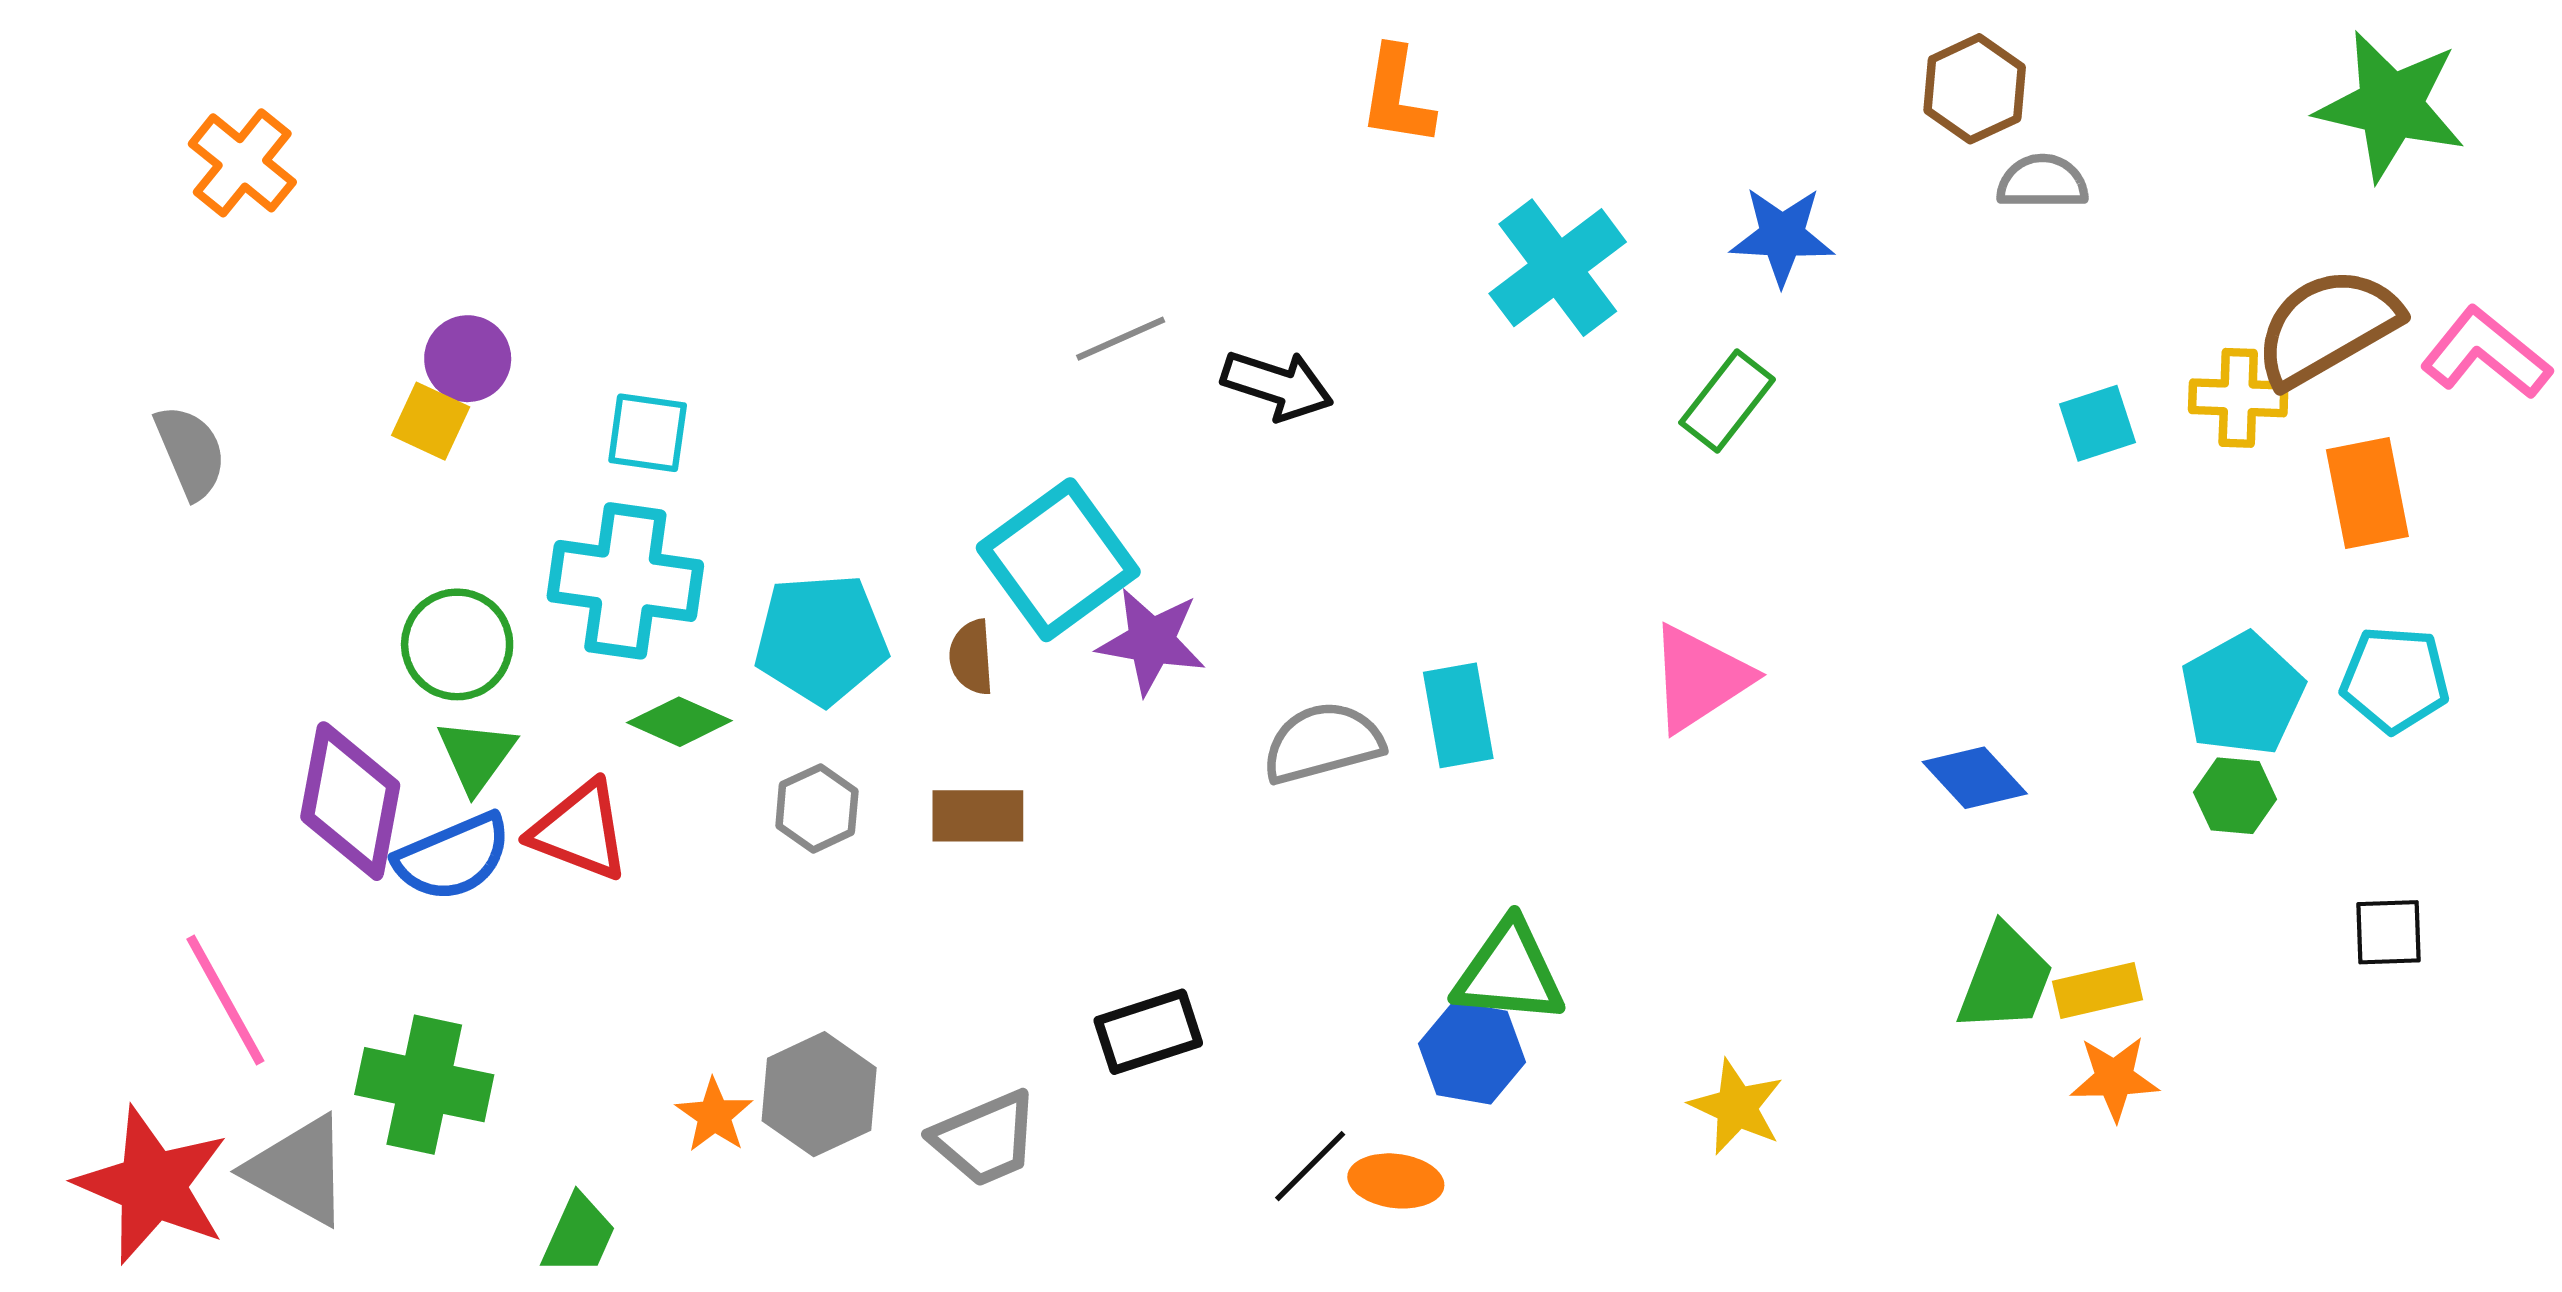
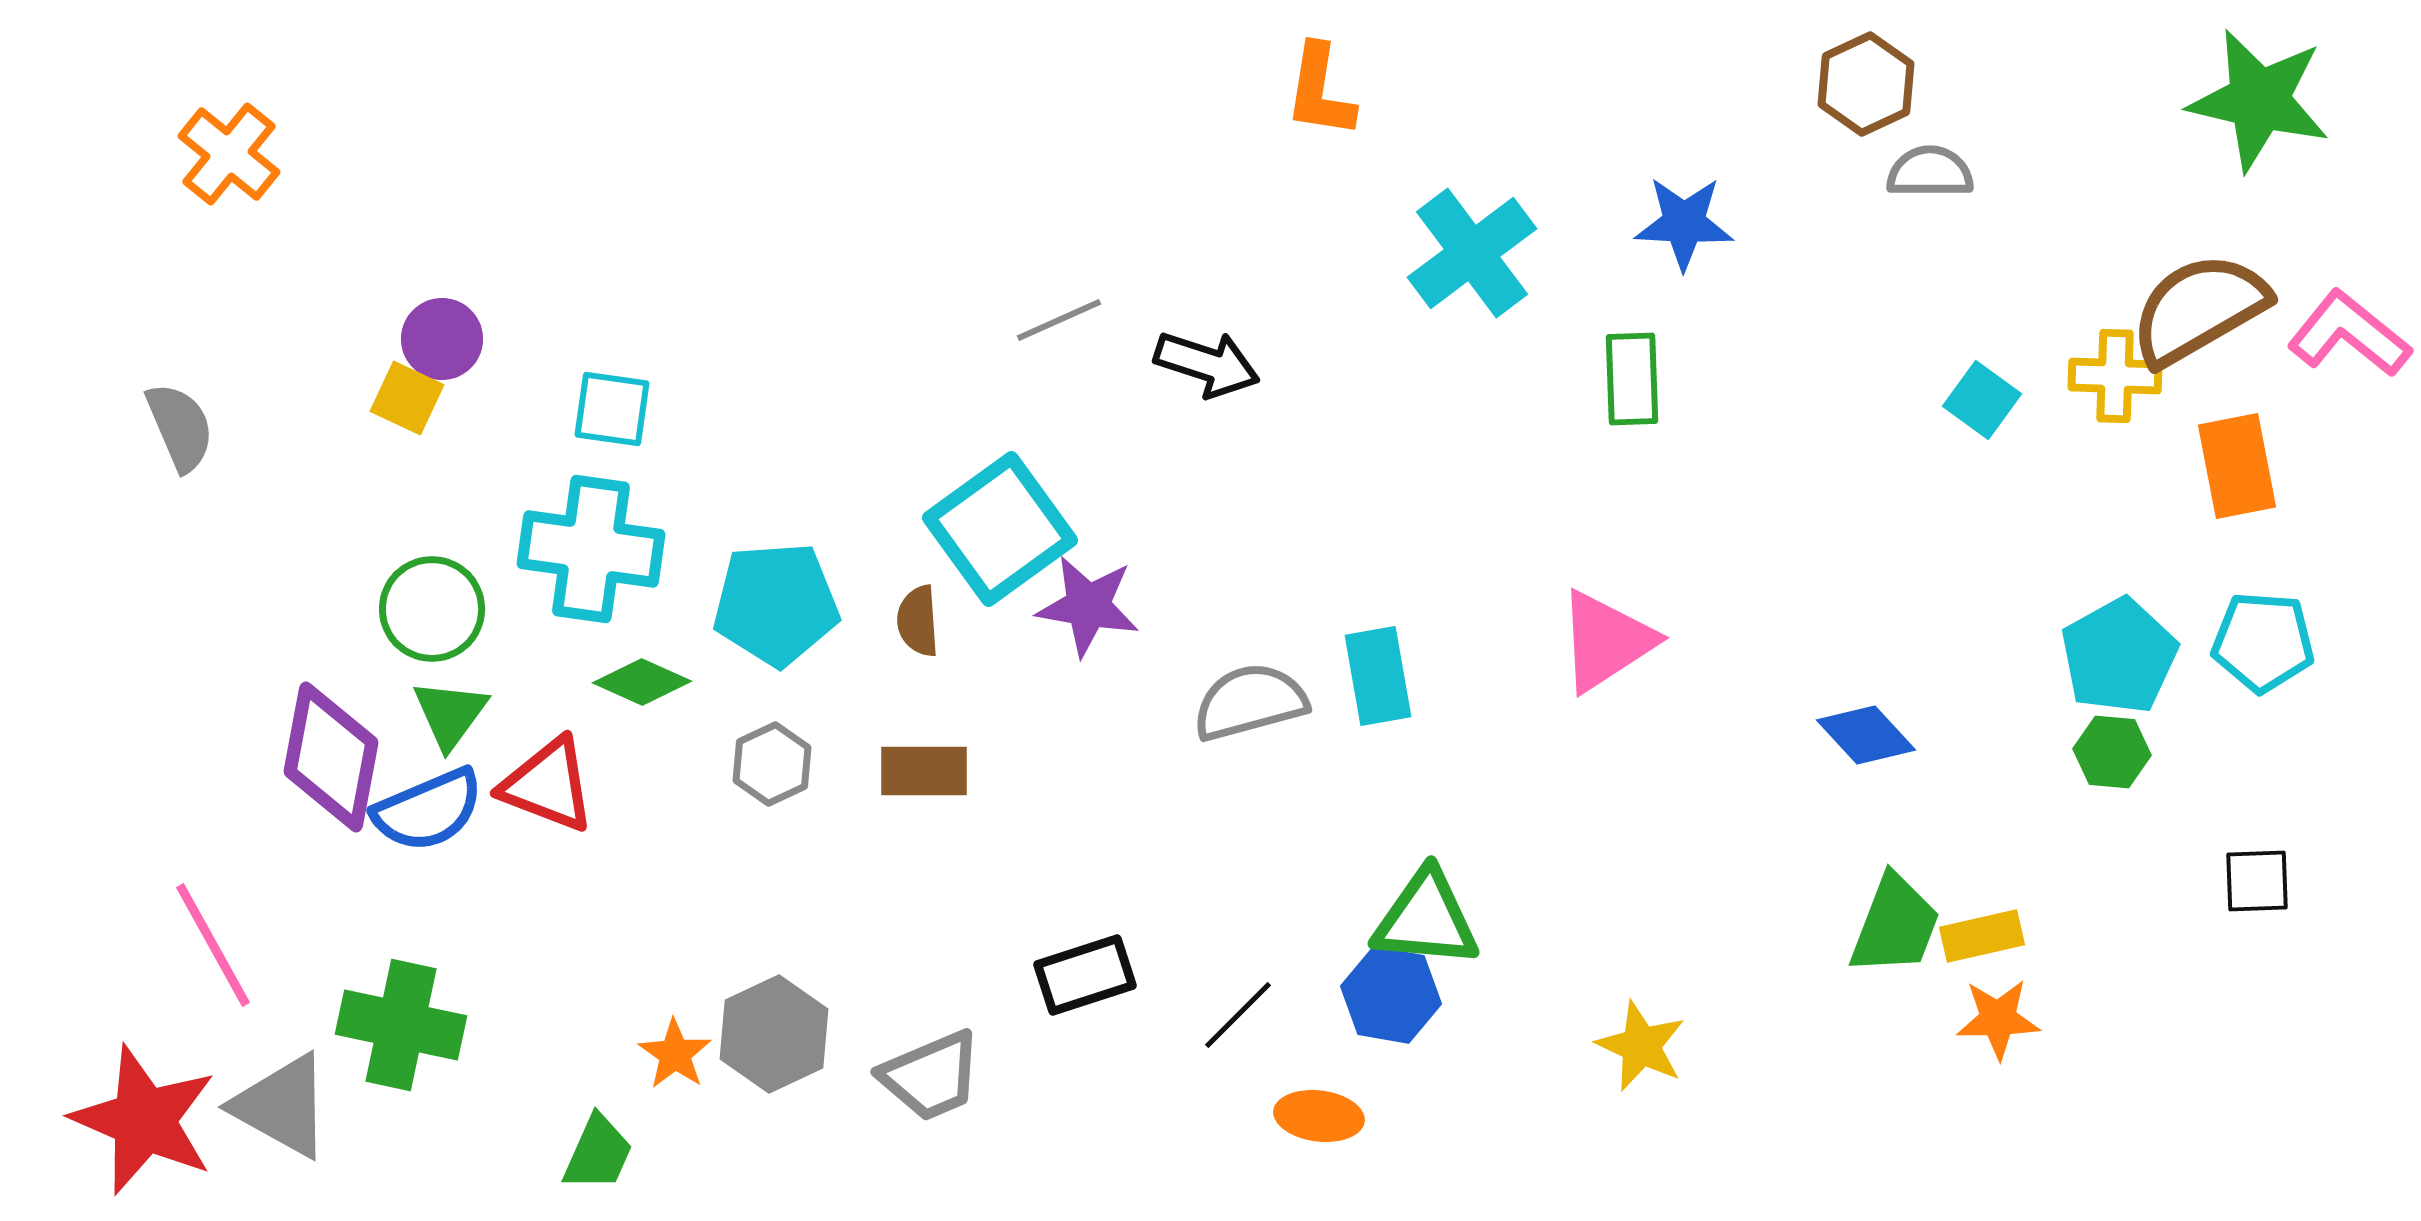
green rectangle: (1727, 401) -> (1632, 379), turned -40
cyan square: (2097, 423) -> (1982, 400), turned -36
black line: (1310, 1166) -> (1238, 1015), moved
green trapezoid: (579, 1235) -> (598, 1153), moved

